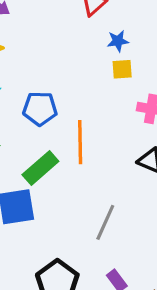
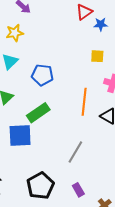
blue star: (118, 41) -> (101, 24), moved
orange line: (80, 142) -> (84, 102), moved

